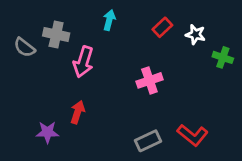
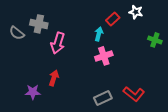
cyan arrow: (109, 20) -> (99, 34), moved
white star: (195, 34) -> (136, 12), moved

